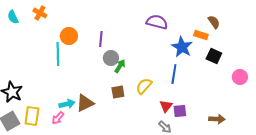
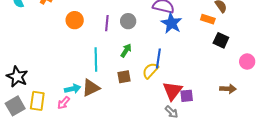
blue star: (182, 47) -> (171, 23), moved
cyan line: (58, 54) -> (96, 60), moved
gray circle: (111, 58) -> (128, 21), moved
blue line: (174, 74) -> (158, 58), moved
red triangle: (166, 106) -> (173, 91), size x1.5
brown arrow: (217, 119) -> (228, 89), moved

